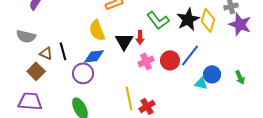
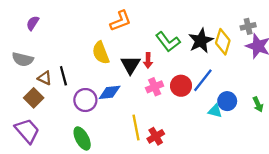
blue diamond: (94, 56) -> (110, 92), moved
purple trapezoid: (30, 101) -> (27, 131), turned 45

